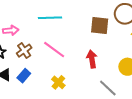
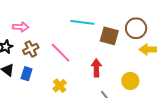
cyan line: (50, 18) -> (82, 22), moved
blue rectangle: (24, 76) -> (27, 74), turned -32

